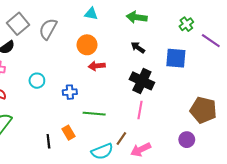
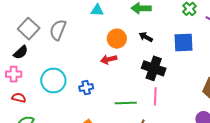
orange circle: (87, 45) -> (117, 39), moved
cyan circle: (37, 81) -> (53, 80), size x1.6
green line: (94, 114) -> (126, 103), moved

